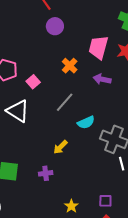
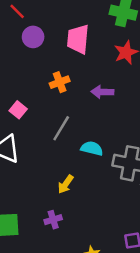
pink trapezoid: (98, 47) -> (78, 39), moved
orange cross: (70, 66) -> (60, 82), turned 35
cyan semicircle: (86, 122) -> (92, 148), turned -132

